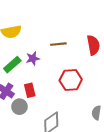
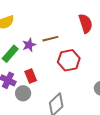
brown line: (58, 44) -> (50, 39), moved

